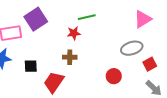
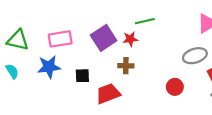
purple square: (36, 19) -> (104, 38), moved
red trapezoid: (54, 82) -> (108, 94), turned 35

